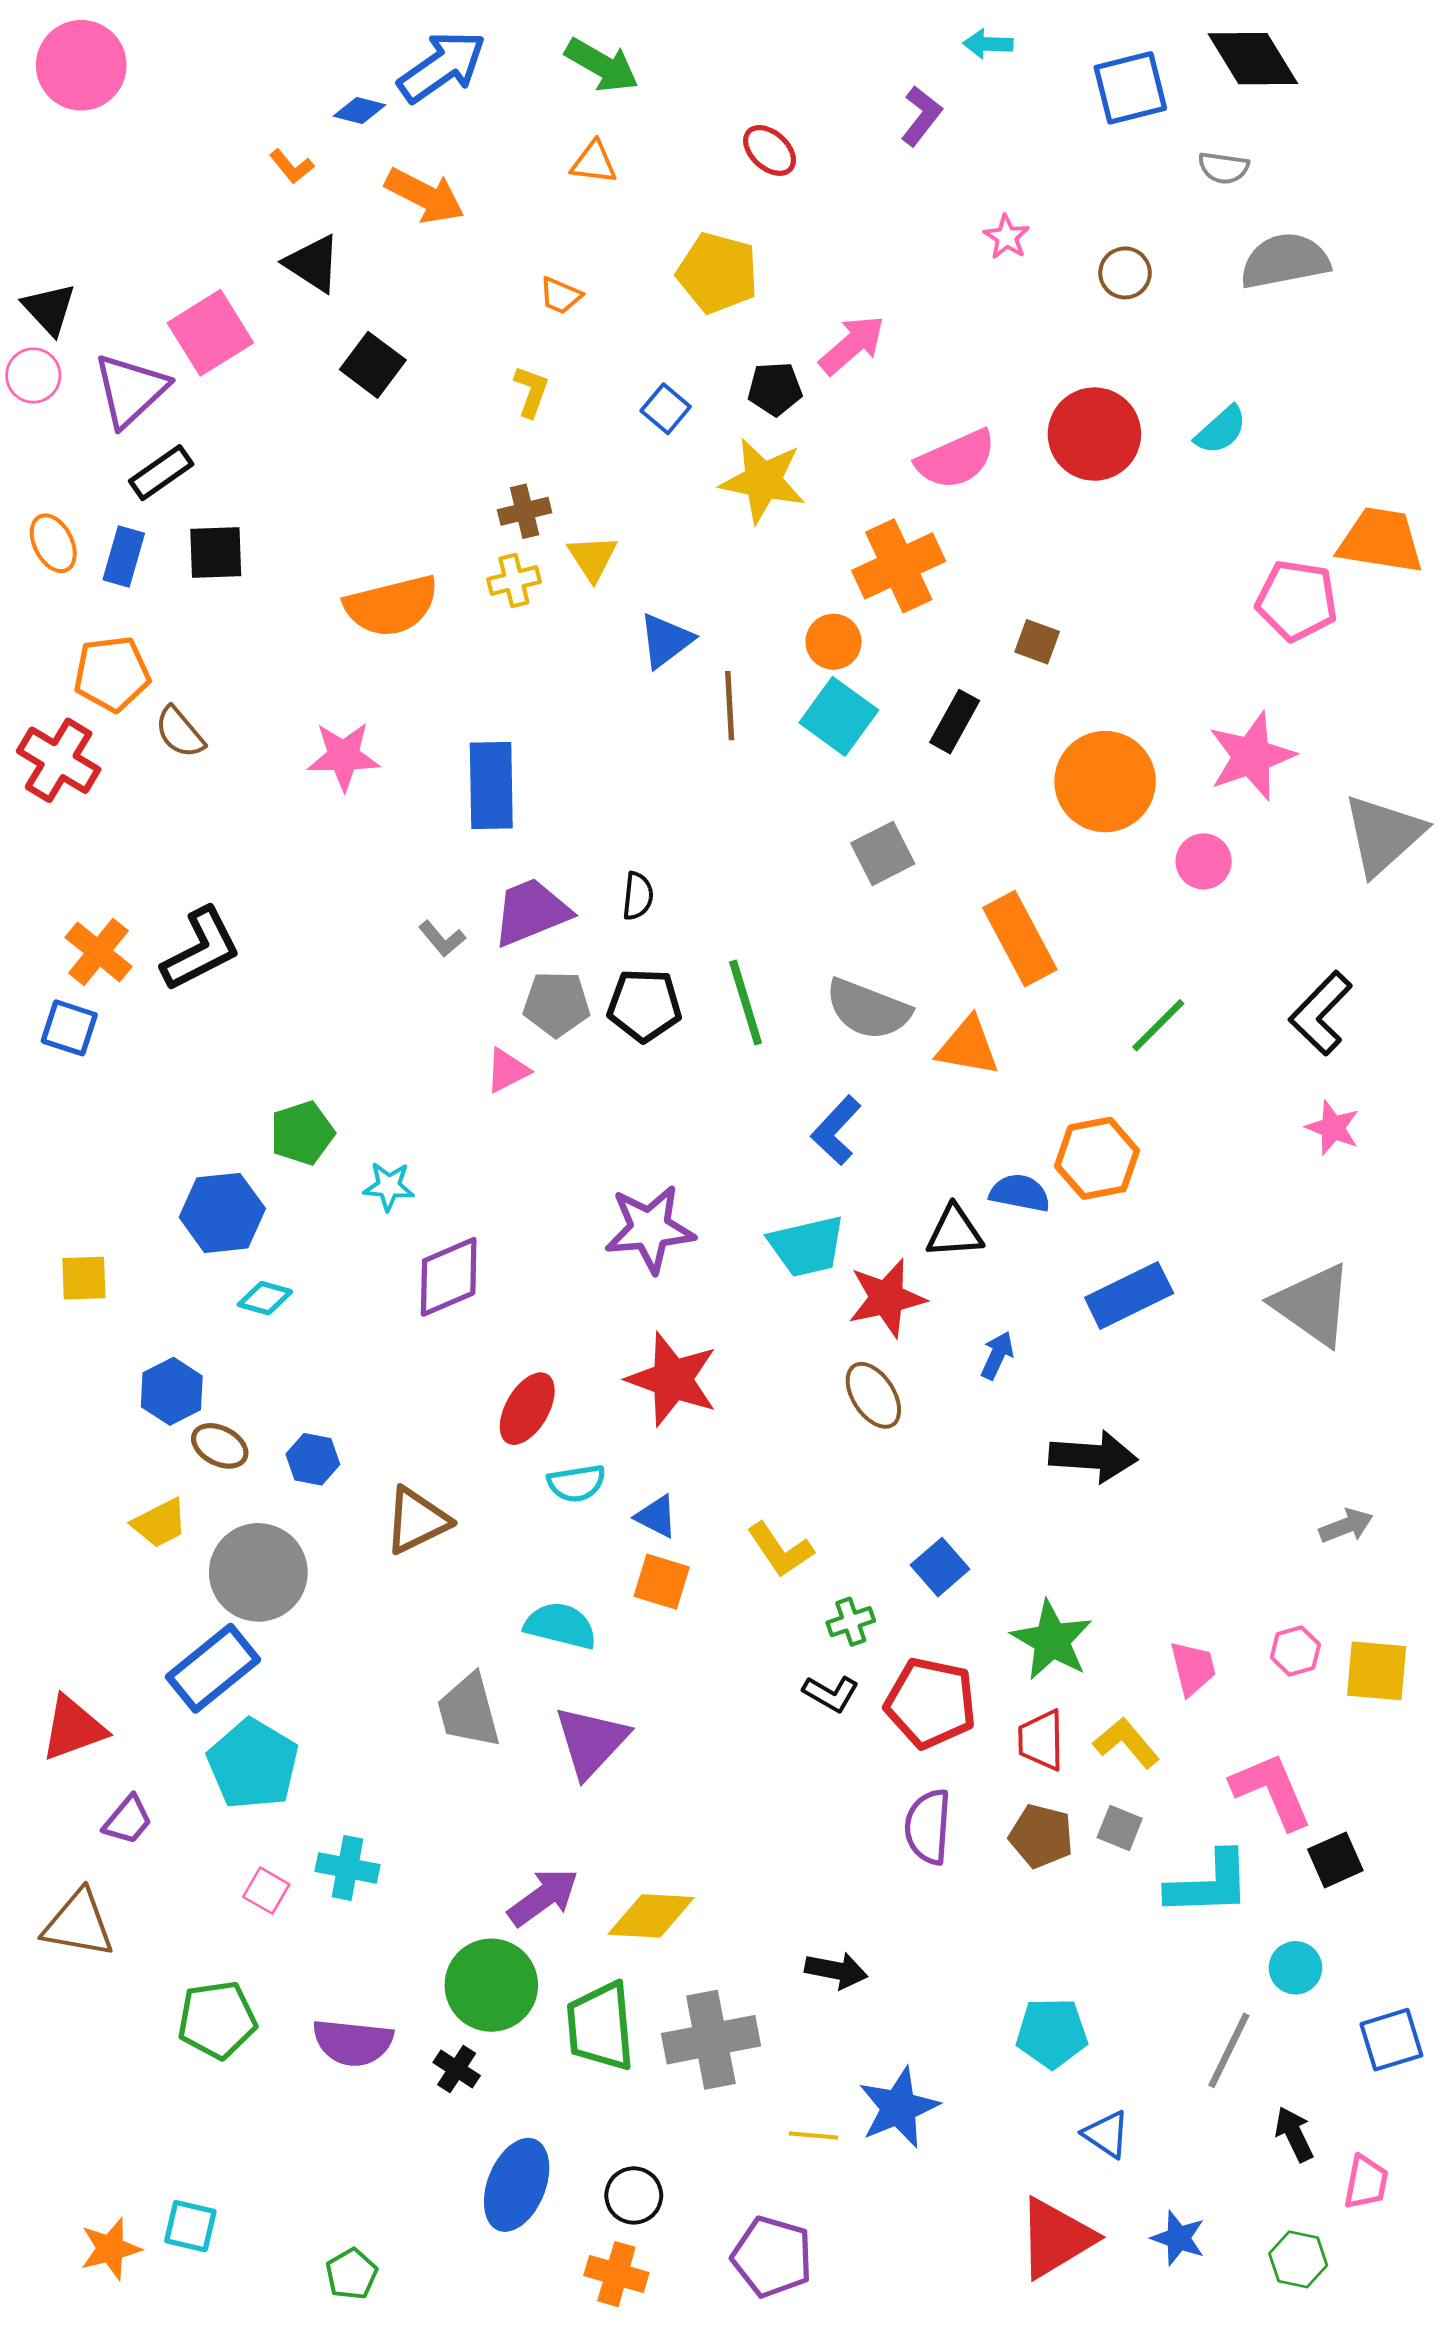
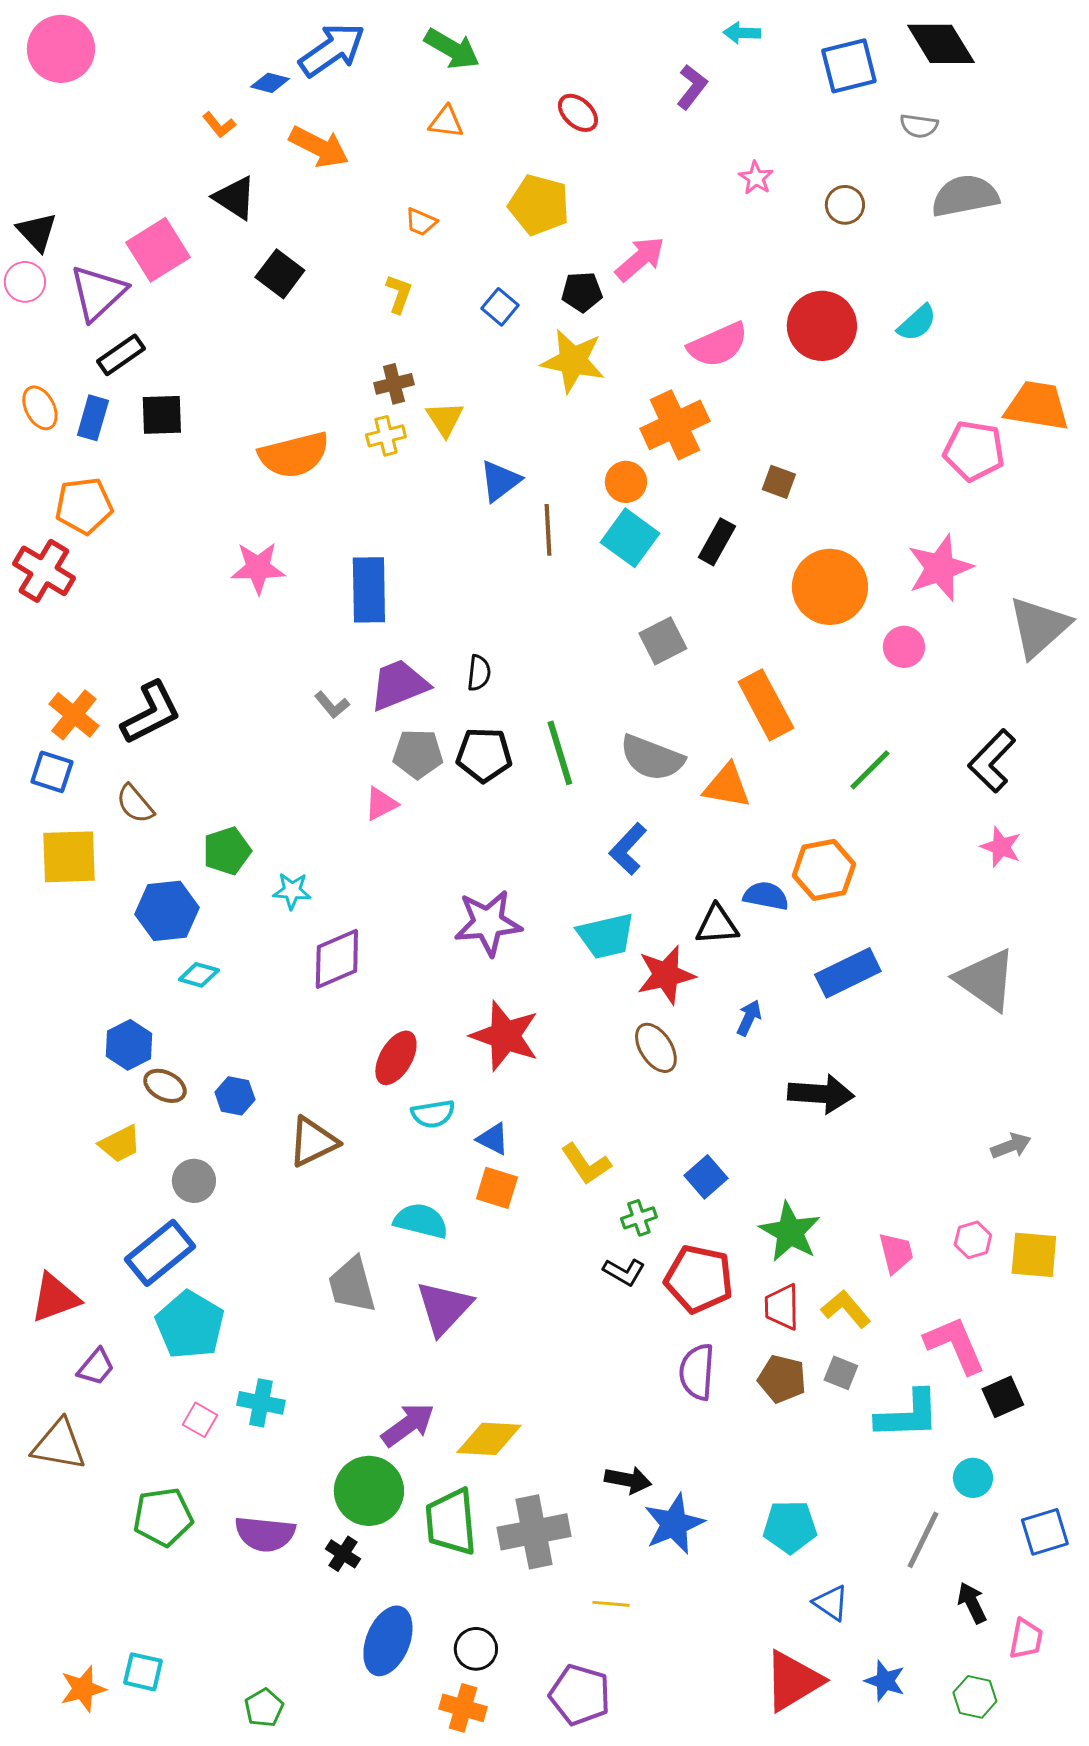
brown semicircle: (180, 732) -> (135, 804), moved
yellow square: (84, 1278) -> (69, 857), moved, size x1.6
gray circle: (258, 1572) -> (194, 1181), size x0.6
blue star: (899, 2108) -> (674, 1524), moved

